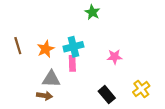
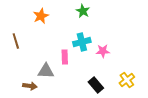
cyan cross: (73, 47) -> (82, 42), moved
orange star: (46, 49) -> (41, 16), moved
brown arrow: (44, 96) -> (30, 86), moved

